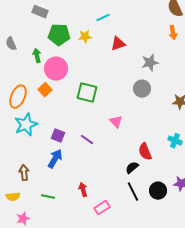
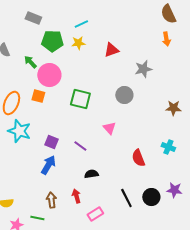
cyan line: (103, 18) -> (81, 24), moved
green arrow: (37, 56) -> (30, 62), turned -32
gray circle: (142, 89) -> (124, 95), moved
orange square: (45, 90) -> (38, 96), turned -32
cyan star: (26, 125) -> (19, 131), turned -30
black semicircle: (132, 168) -> (91, 174), moved, turned 32
brown arrow: (24, 173) -> (51, 200), moved
green line: (48, 197) -> (37, 218), moved

